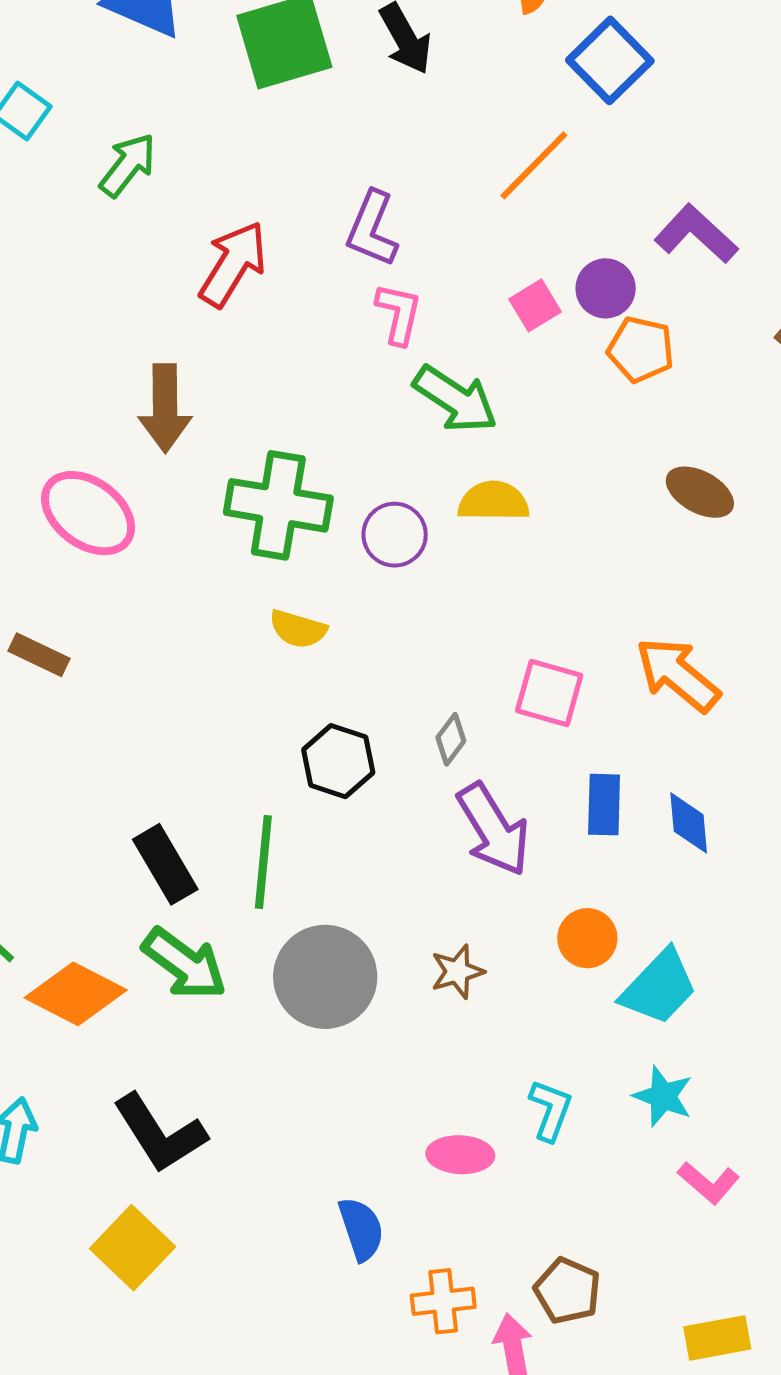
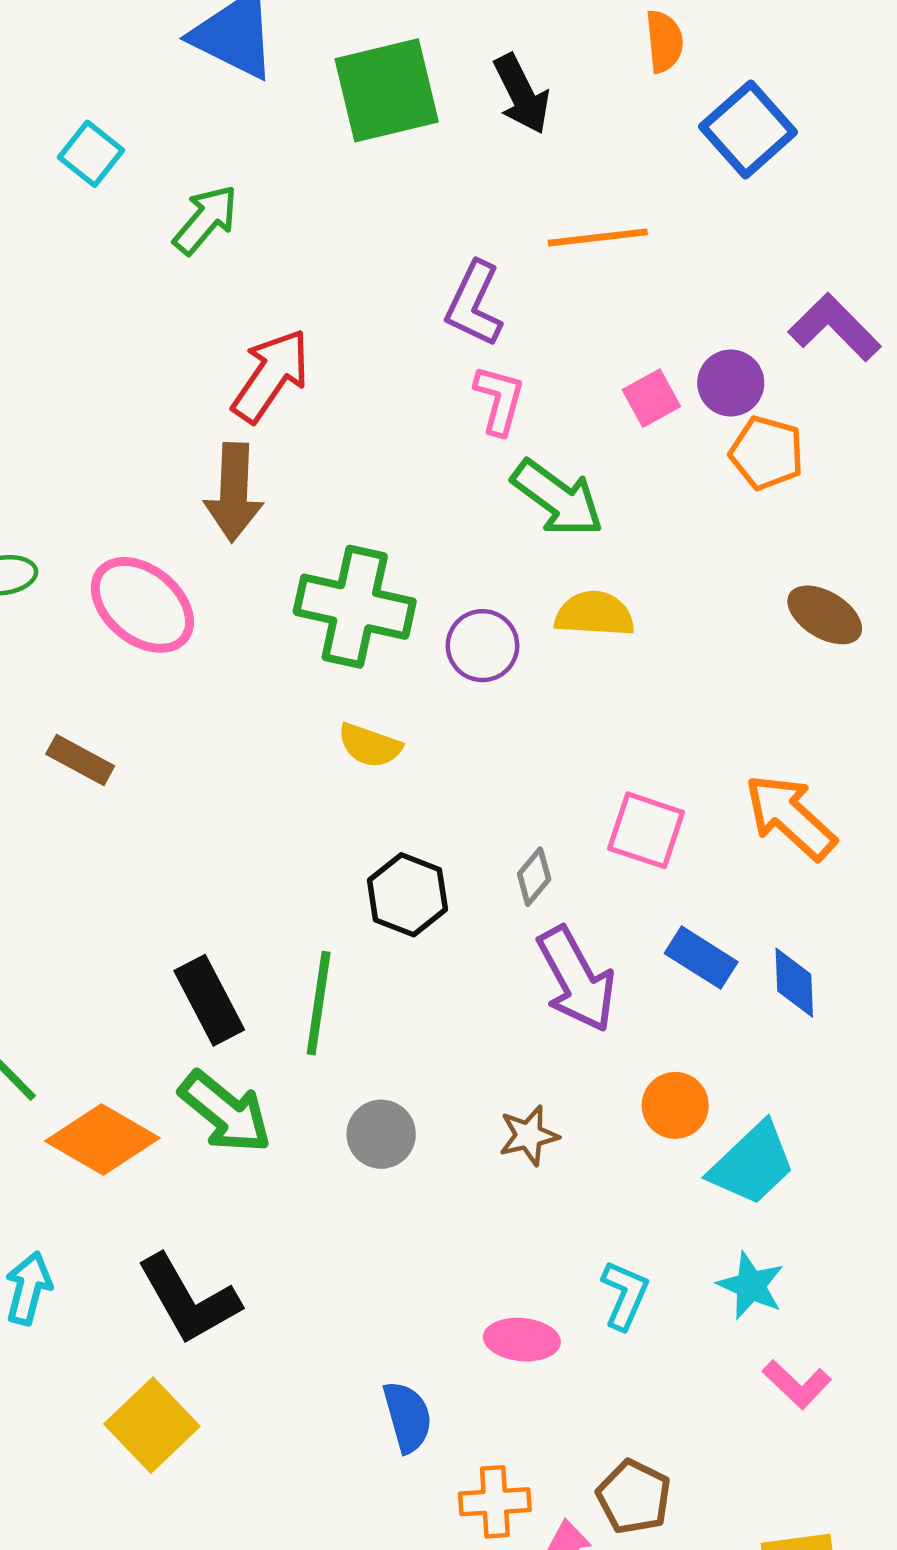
orange line: (534, 165) -> (598, 237), moved, turned 36
red arrow: (233, 264) -> (271, 376), moved
blue rectangle: (604, 805) -> (701, 958), turned -62
gray circle: (325, 977) -> (381, 1134), size x0.6

